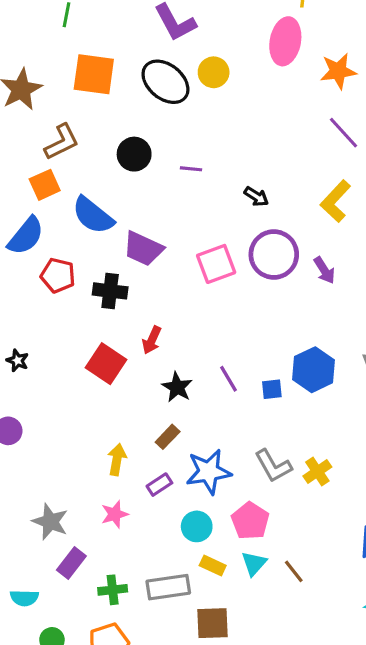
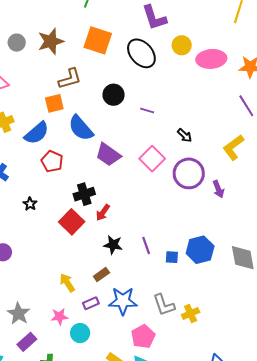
pink ellipse: (285, 41) -> (211, 59), moved, turned 64
yellow circle: (214, 72) -> (182, 45), moved
pink square: (216, 264) -> (152, 159), moved, turned -35
black cross: (110, 291) -> (84, 194), moved, turned -35
black star: (17, 361) -> (30, 204), moved
black star: (177, 387) -> (113, 245), turned -30
yellow arrow: (117, 459) -> (67, 283), turned -54
cyan circle: (197, 526) -> (80, 333), moved

